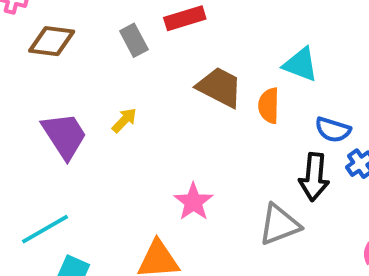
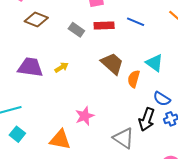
gray rectangle: (134, 40) -> (76, 30), turned -42
purple trapezoid: (64, 136) -> (30, 67), turned -64
gray triangle: (279, 225) -> (124, 138), turned 40

